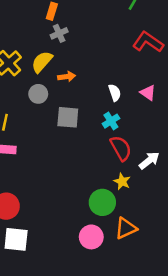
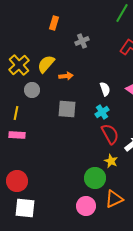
gray cross: (59, 33) -> (82, 41), moved
gray circle: (38, 94) -> (32, 90), moved

